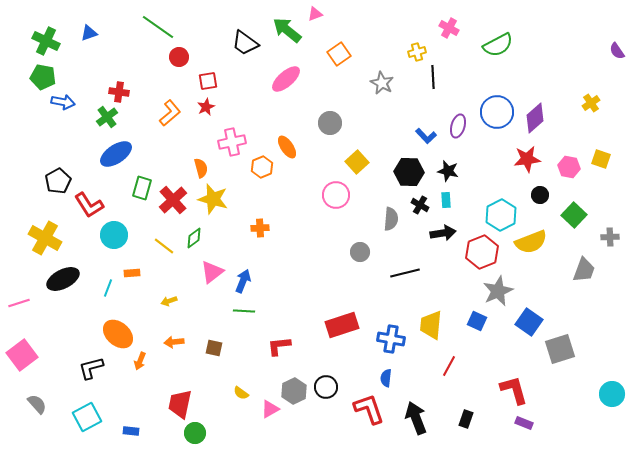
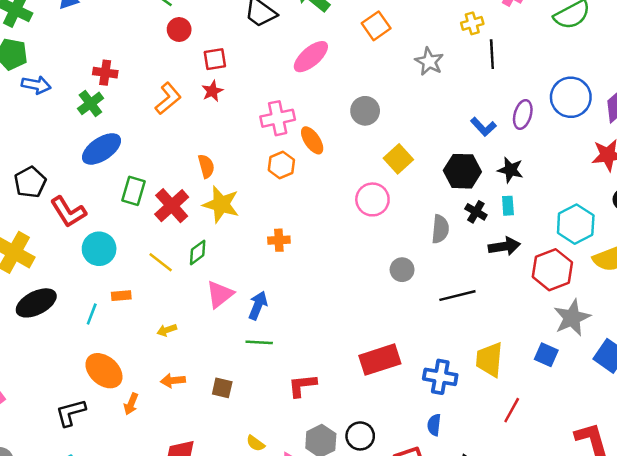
pink cross: (232, 142) -> (278, 118), moved

